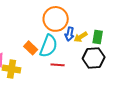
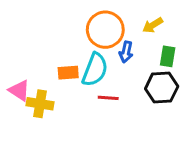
yellow arrow: (81, 37) -> (153, 25), moved
orange rectangle: (31, 48) -> (68, 73), turned -48

